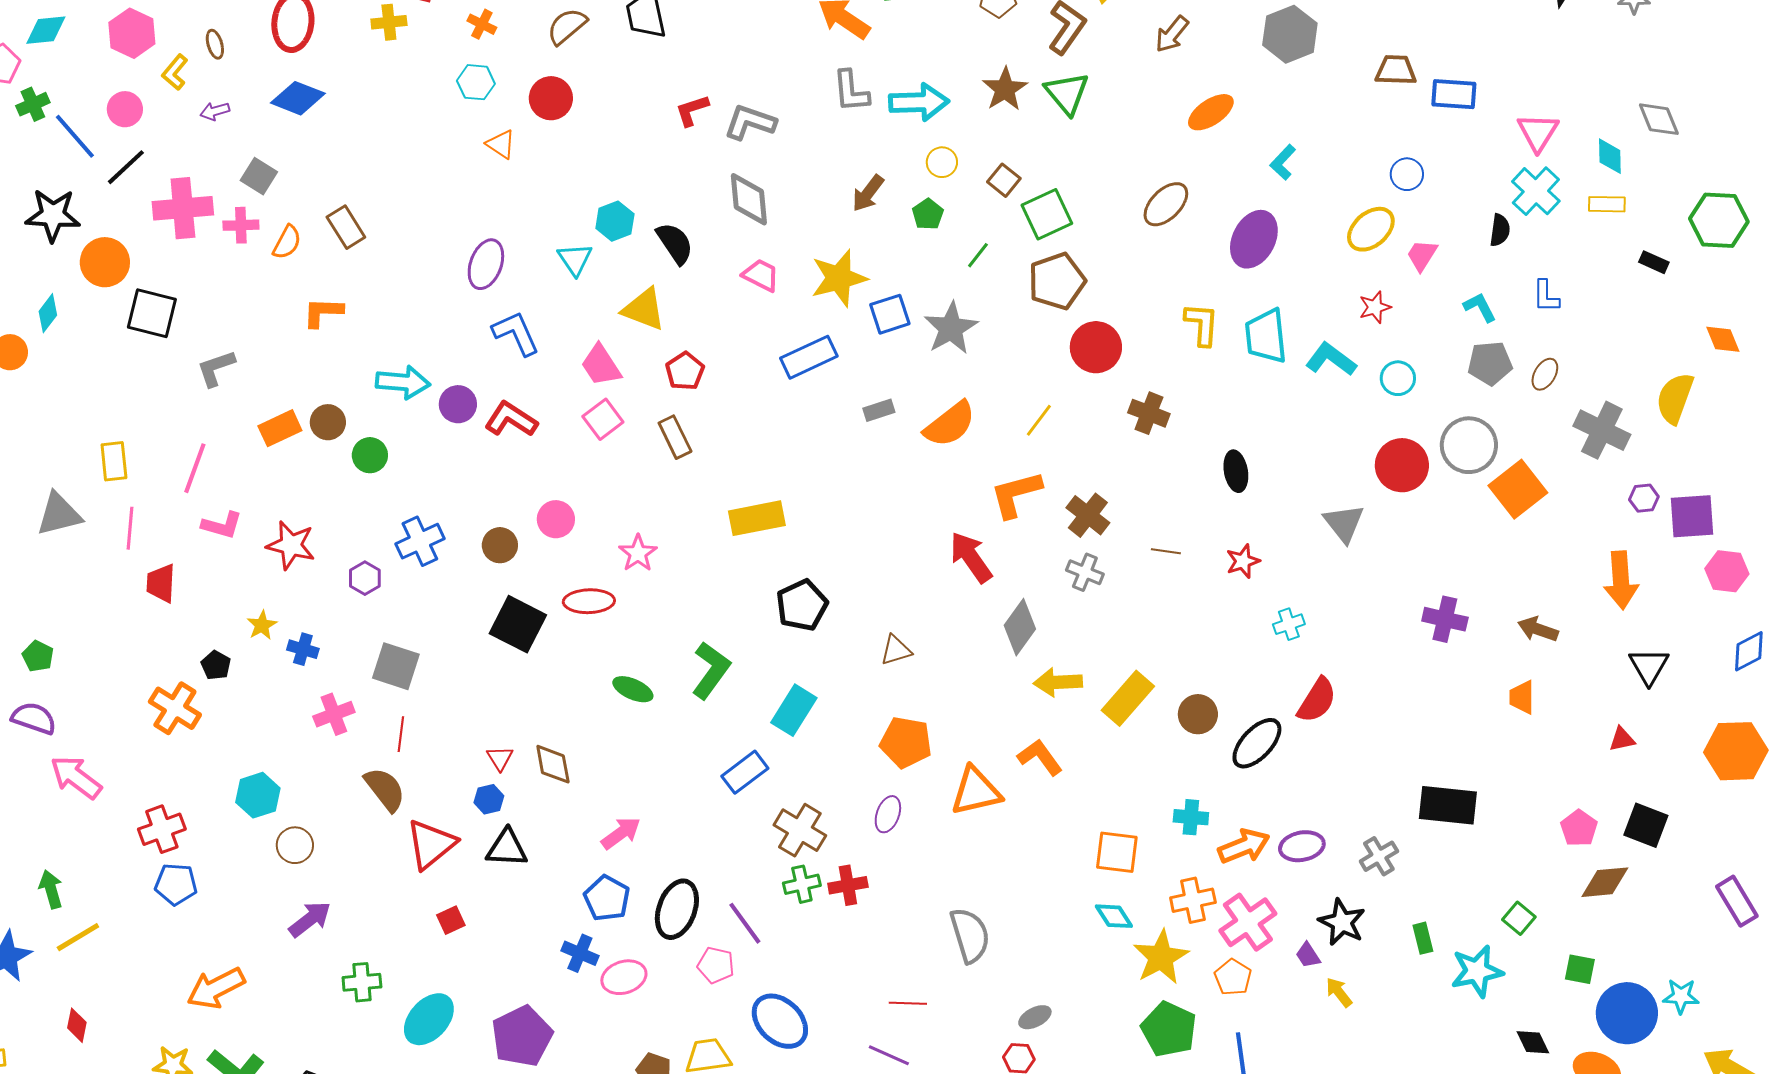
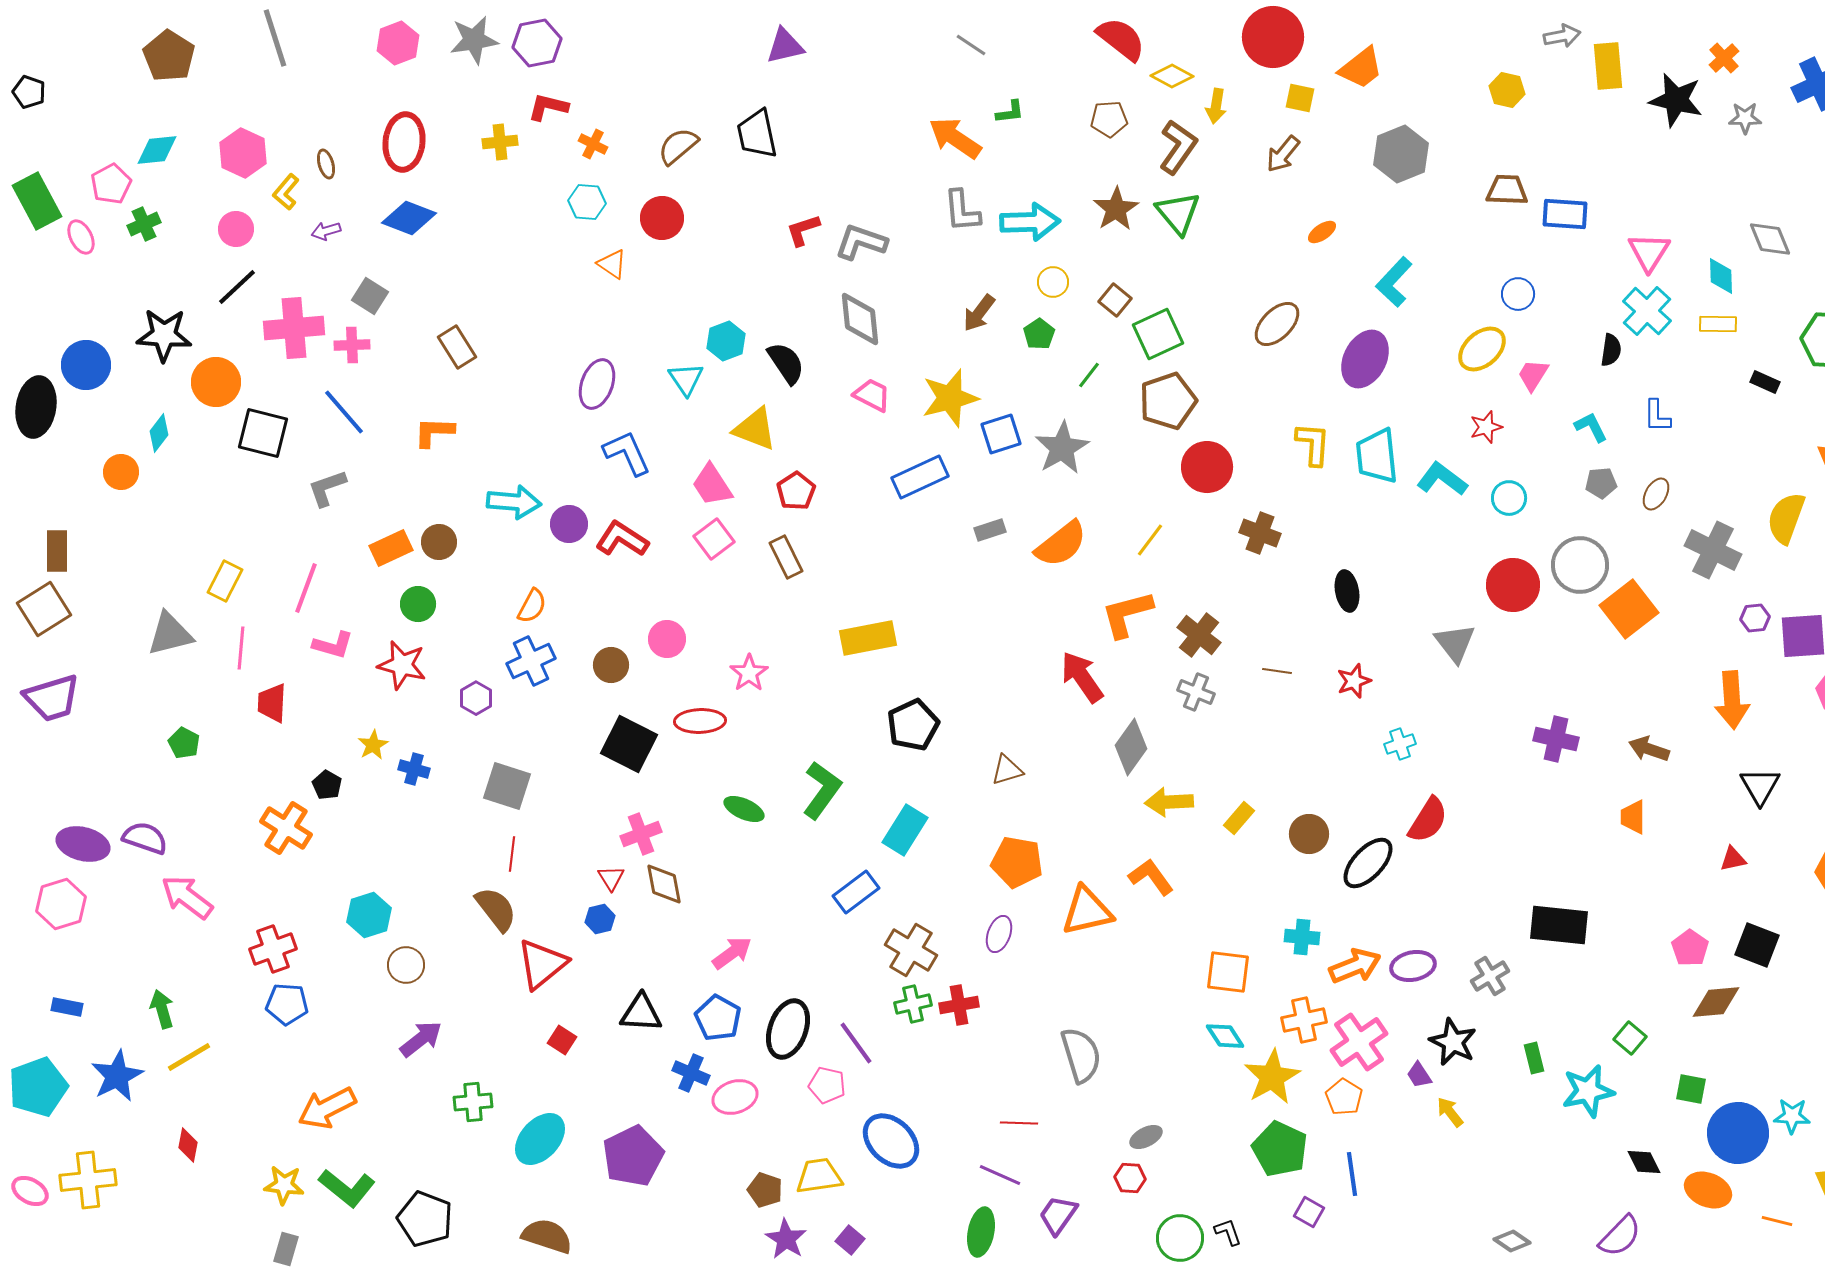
orange ellipse: (1211, 112) -> (1322, 232), size x0.6
blue line: (75, 136) -> (344, 412), moved
cyan L-shape: (1283, 162) -> (1394, 282), size x1.4
orange semicircle: (287, 242) -> (532, 606), moved
gray pentagon: (1490, 363) -> (1601, 483), size x0.7
green circle: (370, 455) -> (418, 604), moved
yellow rectangle: (114, 461) -> (225, 581), turned 33
green pentagon: (38, 656) -> (184, 743), moved
yellow rectangle: (1128, 698) -> (1239, 818), size x0.6
pink cross: (334, 714) -> (641, 834), moved
black triangle: (507, 848) -> (641, 1013), moved
red square: (451, 920) -> (562, 1040), turned -32

